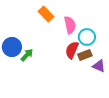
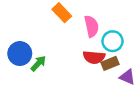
red semicircle: (72, 50) -> (94, 57), turned -108

